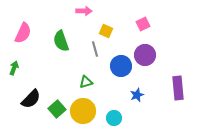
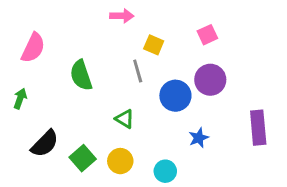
green semicircle: (61, 41) -> (81, 75), moved
green triangle: (86, 82) -> (125, 119), turned 48
yellow circle: (83, 111) -> (120, 161), size x0.7

